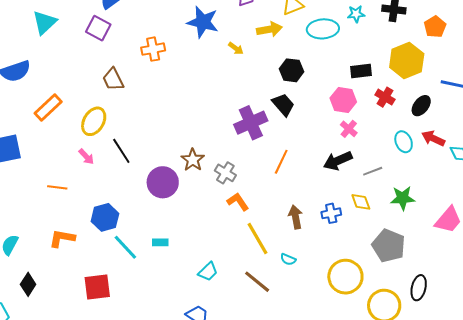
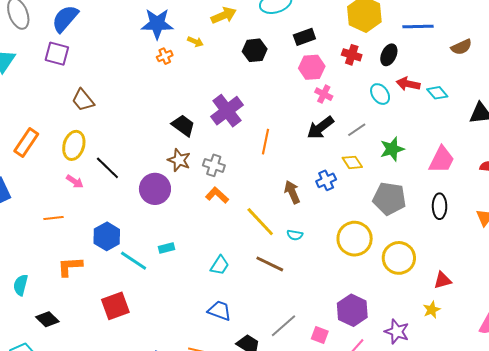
orange cross: (153, 49) -> (165, 56), moved, size x0.7
black rectangle: (361, 71) -> (304, 37), moved
black trapezoid: (283, 105) -> (183, 125), moved
orange L-shape: (238, 202) -> (217, 195), moved
black diamond: (28, 284) -> (47, 319), turned -65
black ellipse: (419, 288) -> (440, 206), moved

